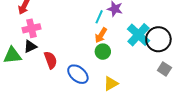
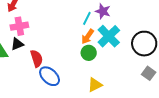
cyan cross: (138, 35) -> (109, 36), moved
blue ellipse: (78, 74) -> (50, 76), moved

